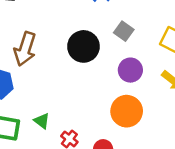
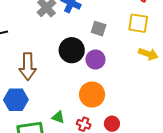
purple circle: (130, 70) -> (95, 60), moved
orange circle: (127, 111) -> (92, 95), moved

